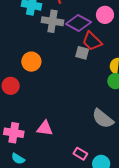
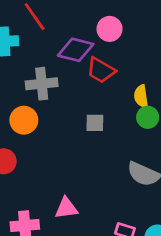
gray cross: (52, 21) -> (42, 84), moved
gray square: (82, 53) -> (95, 123), moved

